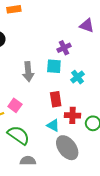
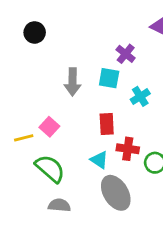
purple cross: (64, 48) -> (126, 54), turned -32

